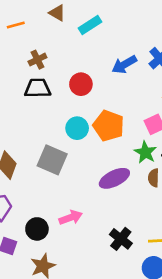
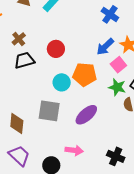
blue arrow: (124, 65) -> (105, 47), moved
purple ellipse: (114, 178) -> (86, 115), moved
pink arrow: (71, 218) -> (74, 150), turned 42

